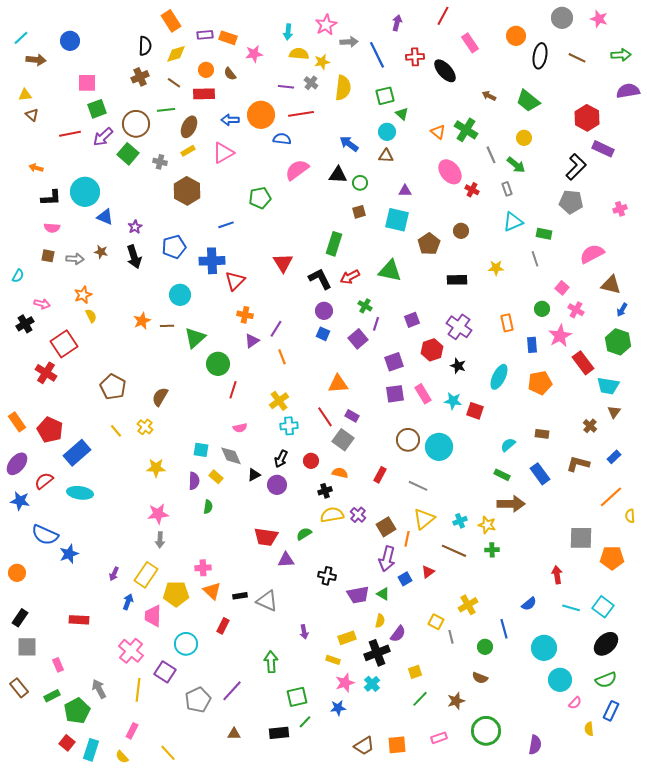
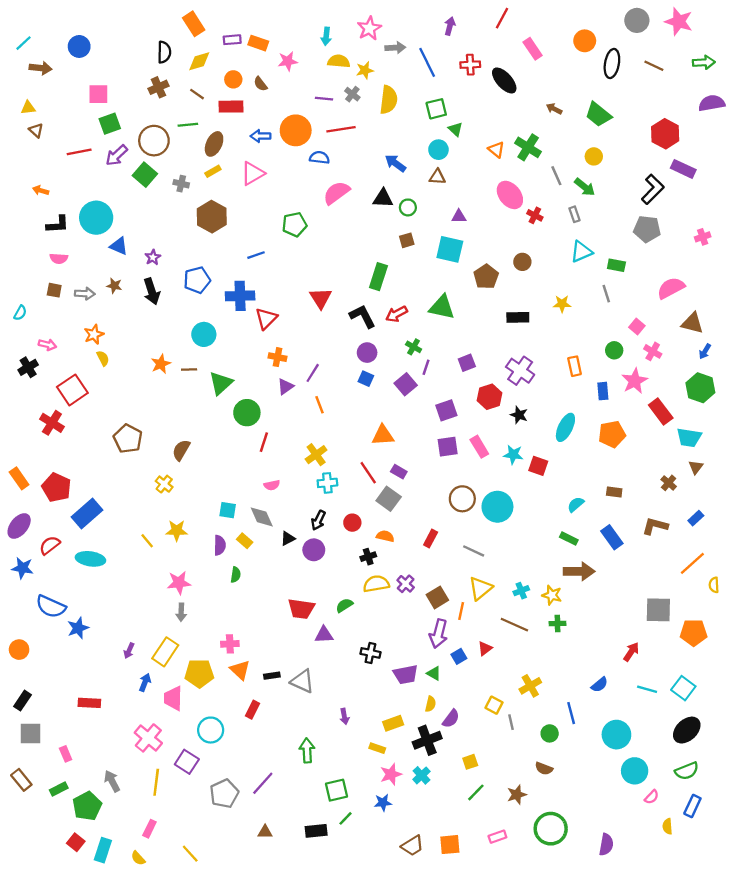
pink star: (599, 19) -> (679, 22), size x1.4
yellow line: (116, 431) -> (147, 541), moved
red arrow: (557, 575) -> (631, 652), turned 42

